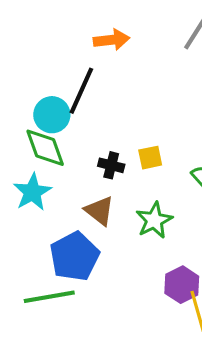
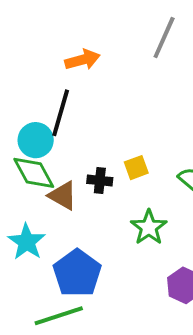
cyan star: (32, 192) -> (27, 242), moved
brown triangle: (99, 211) -> (63, 196), moved

